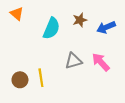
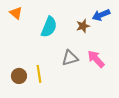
brown star: (80, 20) -> (83, 26), moved
blue arrow: (106, 27) -> (101, 15), moved

